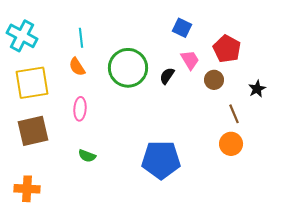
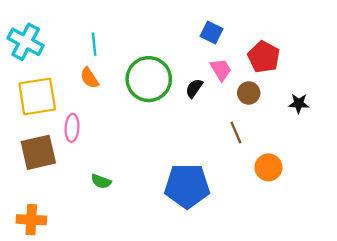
black star: (257, 89) -> (299, 103), turned 30
pink ellipse: (80, 109) -> (72, 128), moved
brown line: (234, 114) -> (236, 133), moved

